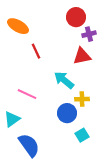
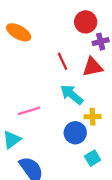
red line: (36, 51) -> (63, 61), moved
pink line: (27, 94) -> (29, 111), turned -42

